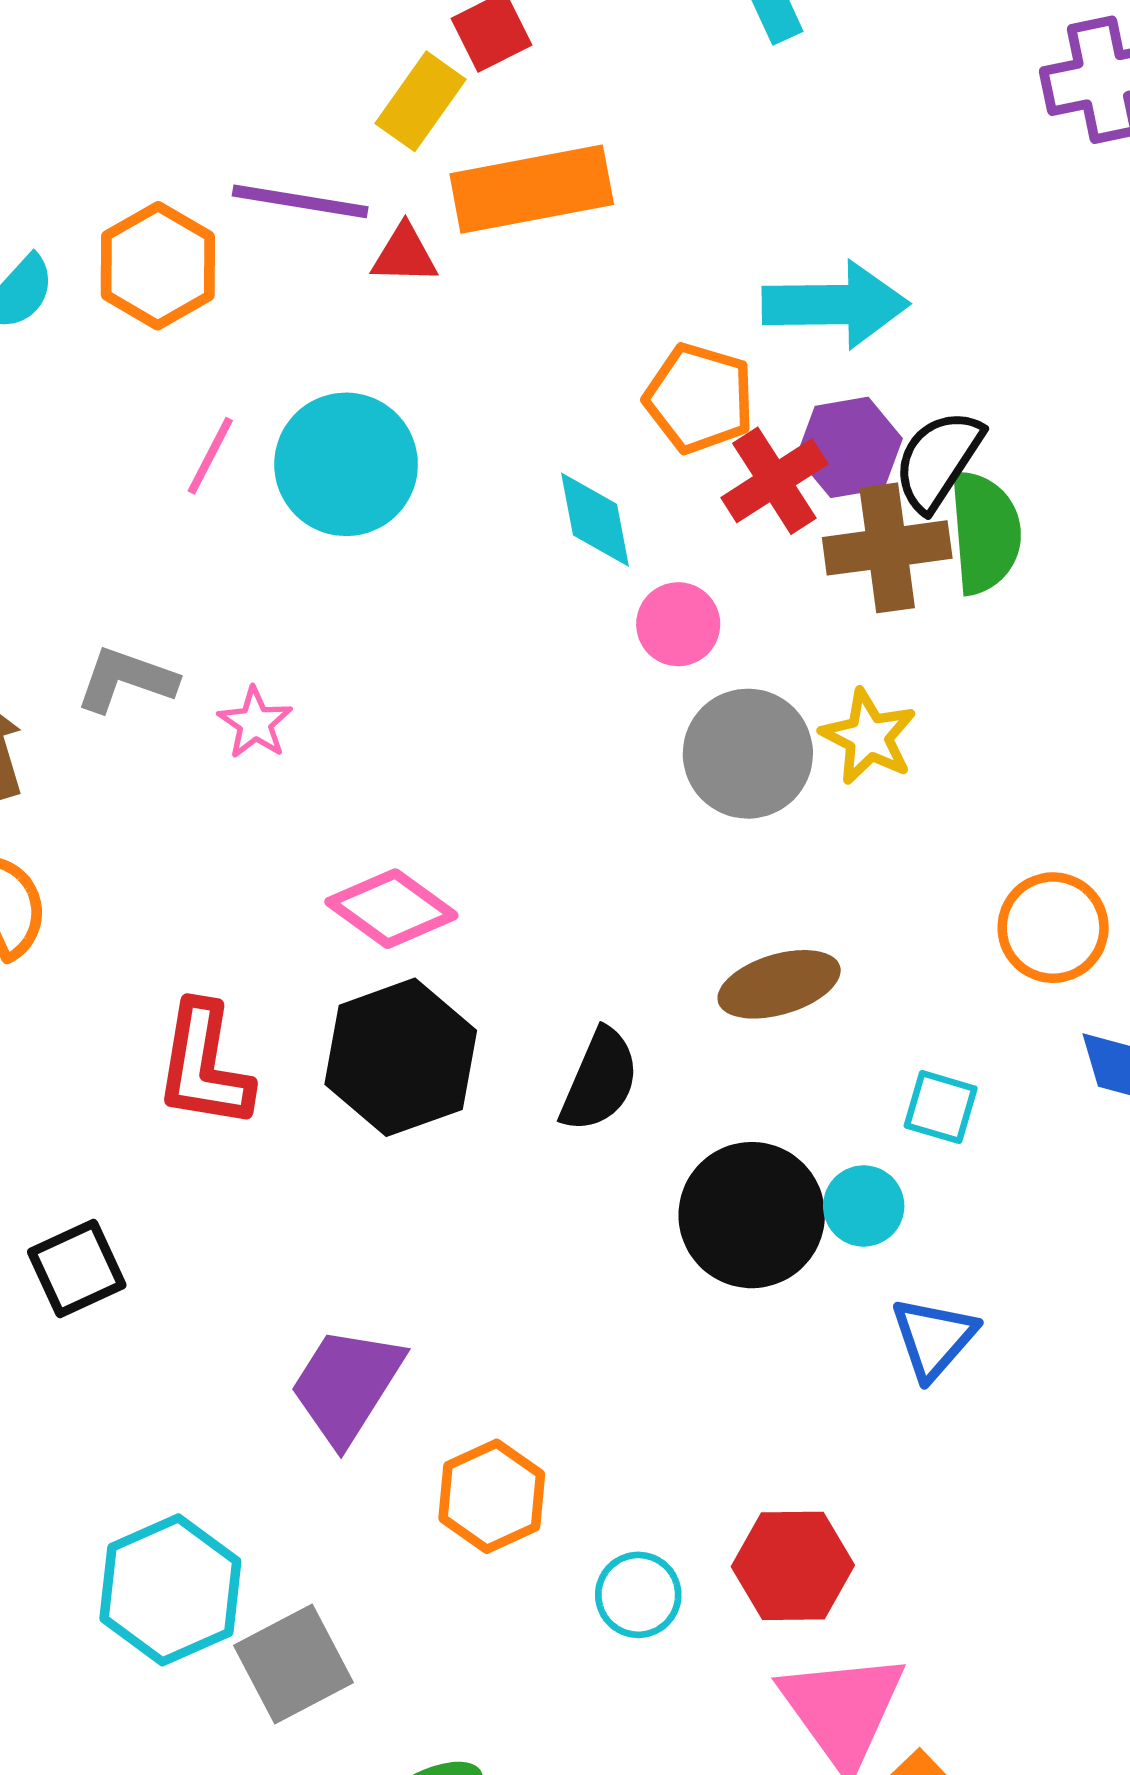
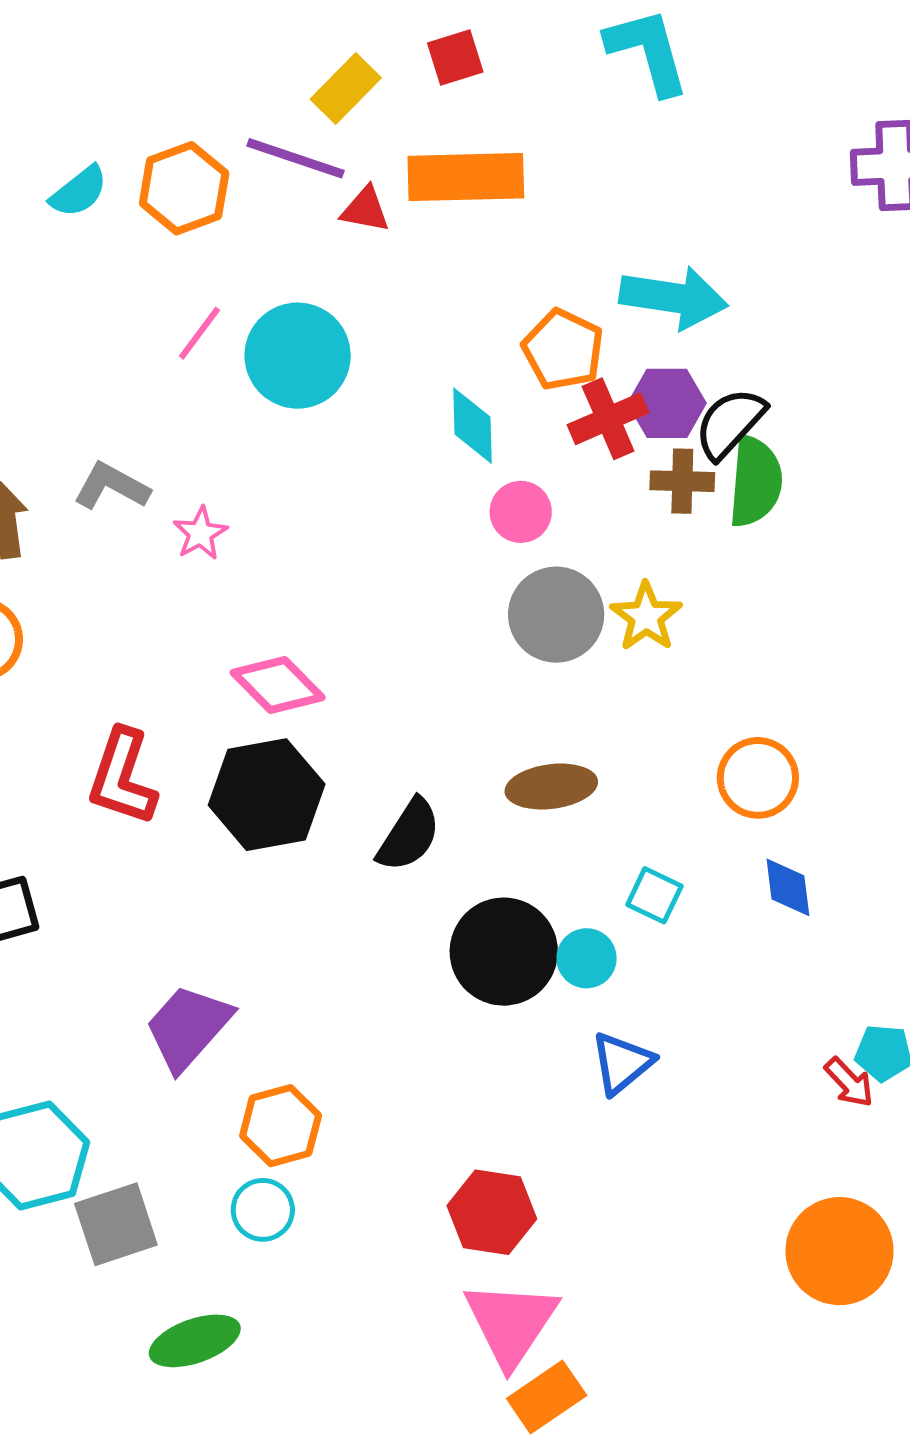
yellow rectangle: (421, 101) -> (346, 88), moved
brown cross: (887, 548) -> (682, 481), size x0.7
cyan circle: (638, 1595) -> (263, 1210), moved

